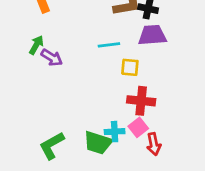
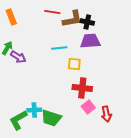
pink square: (138, 127) -> (88, 107), moved
cyan cross: (115, 132) -> (34, 110), moved
red arrow: (154, 144) -> (106, 114), moved

